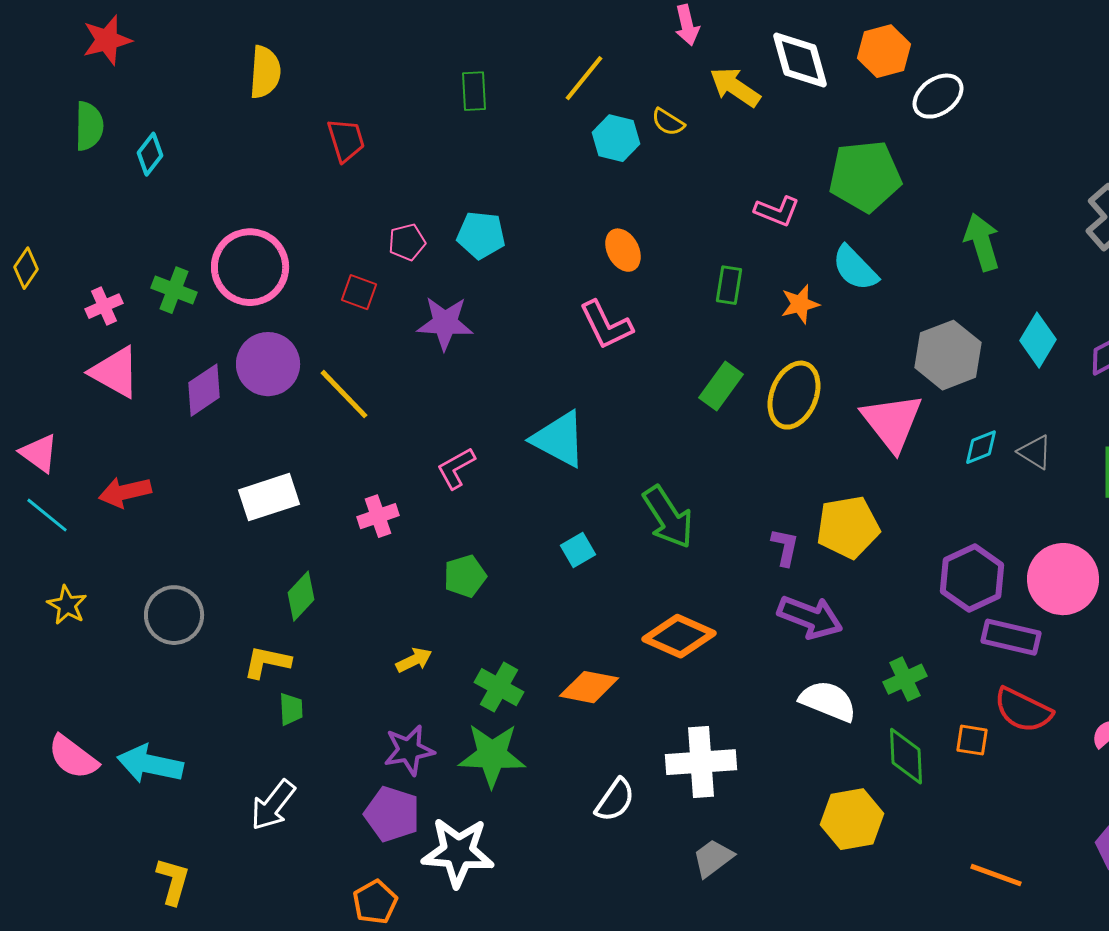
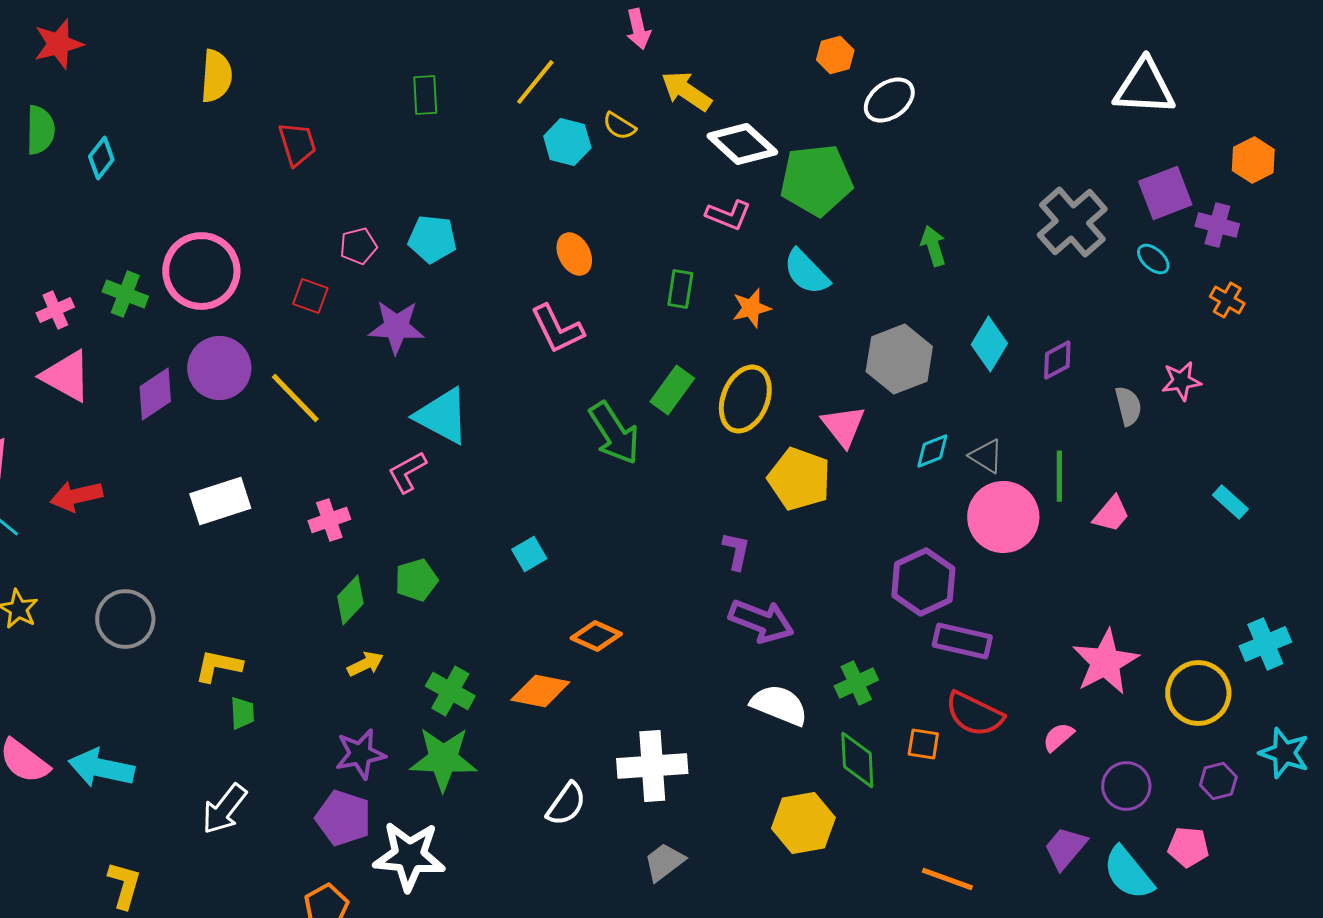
orange hexagon: (884, 51) -> (835, 55), size x0.7
white diamond: (800, 60) -> (742, 144), moved, turned -32
green arrow: (982, 242) -> (933, 246), size x0.7
pink triangle: (892, 422) -> (843, 426), size x0.7
cyan triangle: (559, 439) -> (442, 416), moved
green arrow: (668, 517) -> (614, 433), moved
yellow pentagon: (848, 527) -> (799, 479), moved, turned 30
pink circle: (1063, 579) -> (1003, 517), moved
green diamond: (301, 596) -> (350, 600), moved
orange diamond: (679, 636) -> (596, 636), moved, size x0.7

